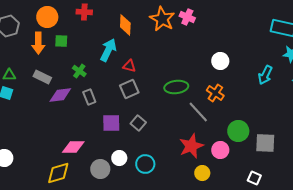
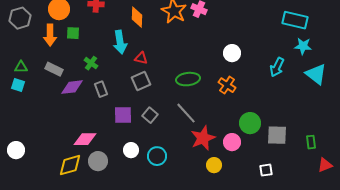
cyan arrow: (108, 50) -> (120, 42), turned 145
gray line: (198, 112) -> (186, 113), moved
gray circle: (100, 169) -> (98, 161), moved
white square: (254, 178) -> (266, 170), turned -32

